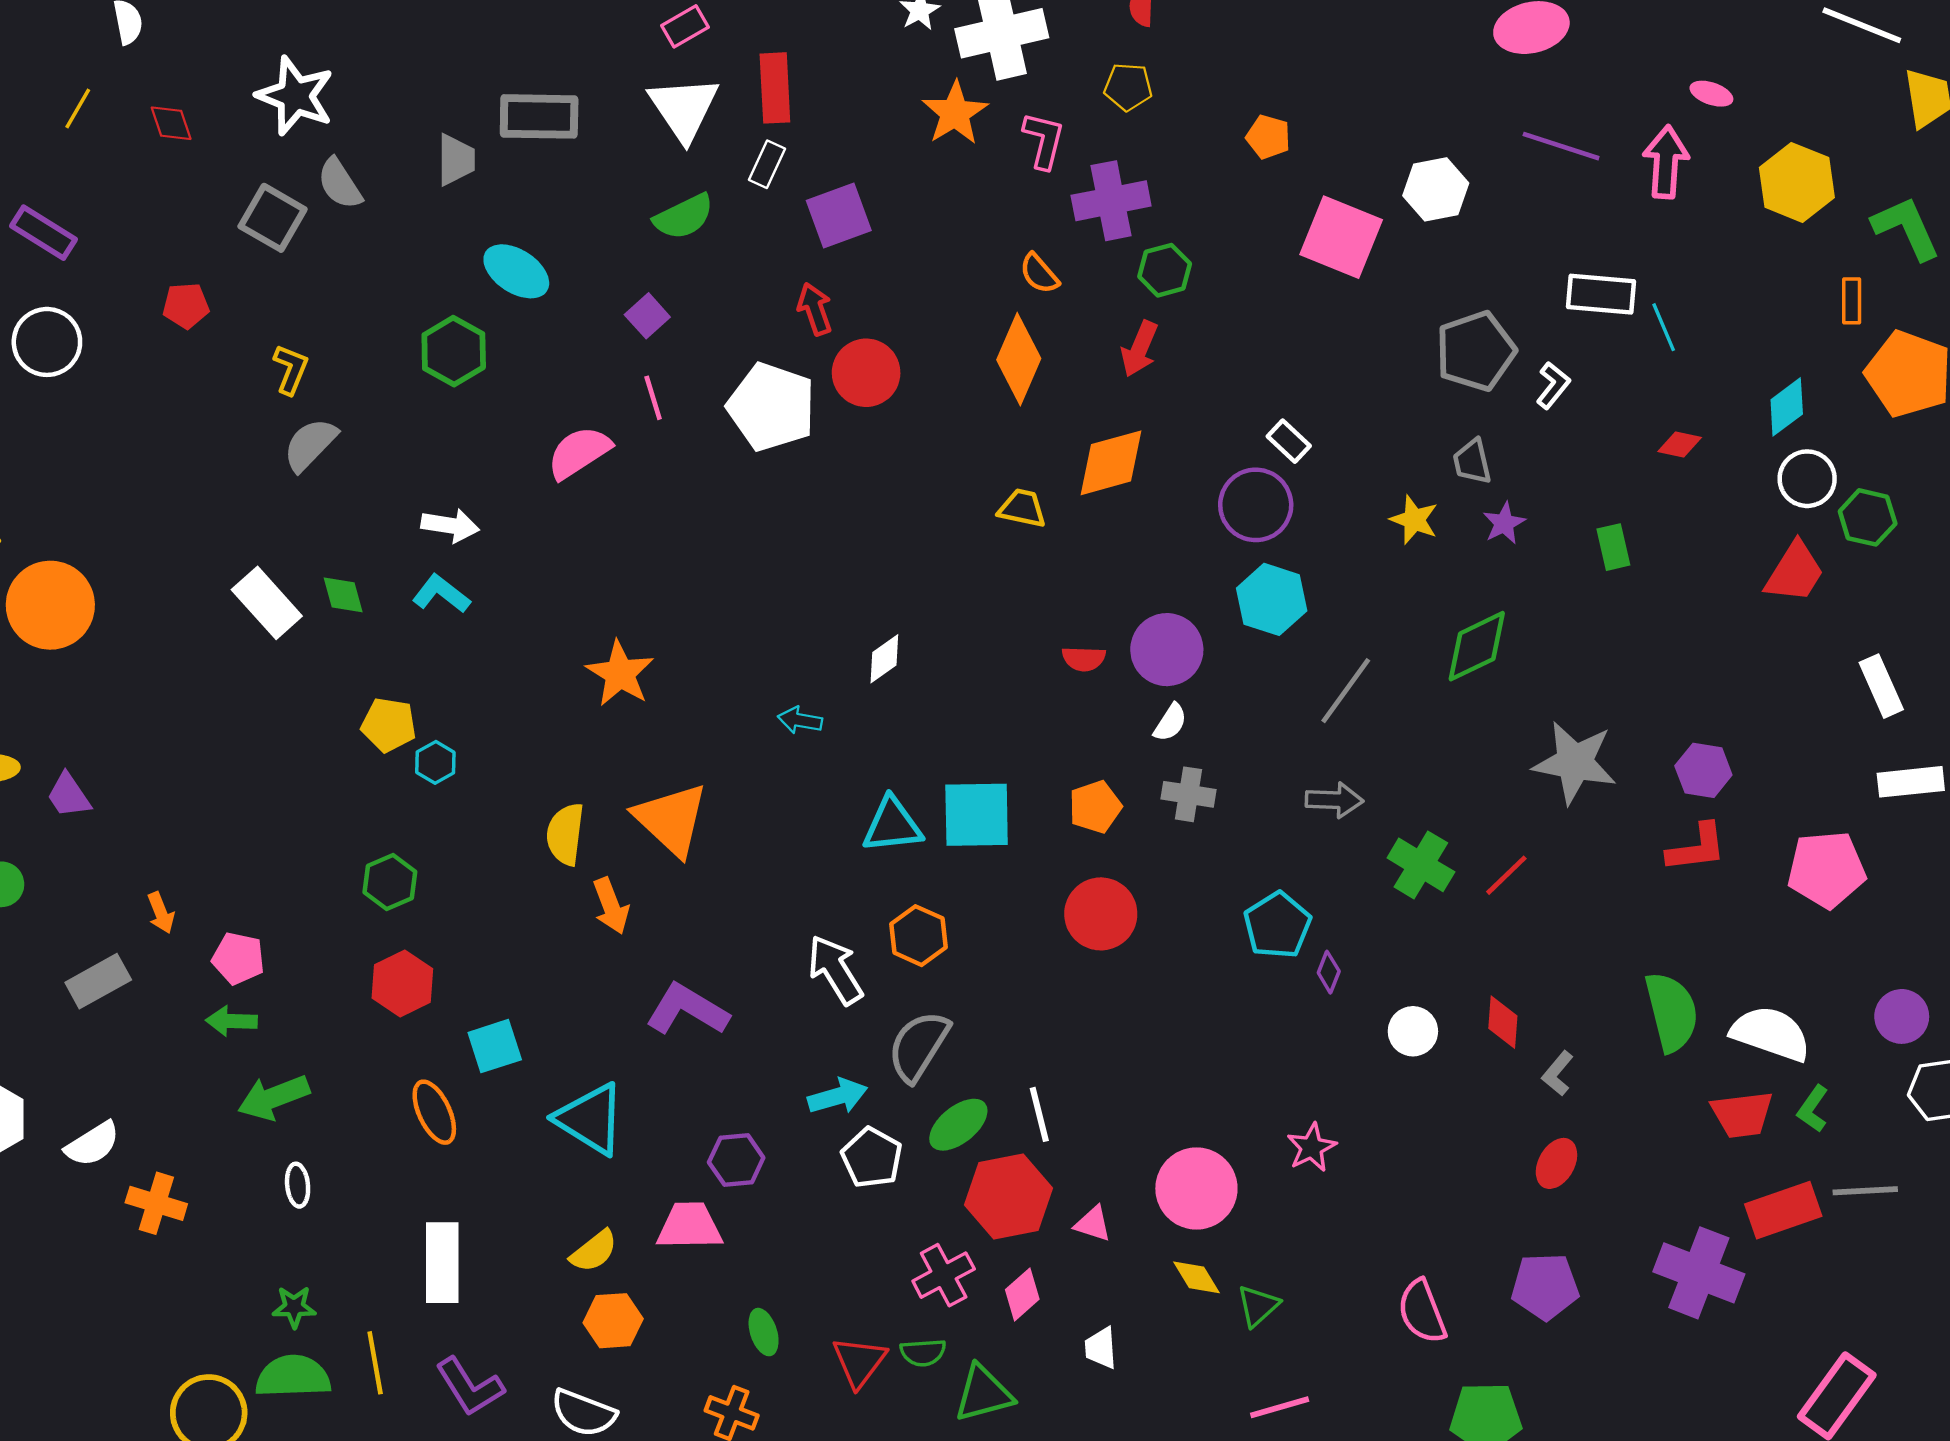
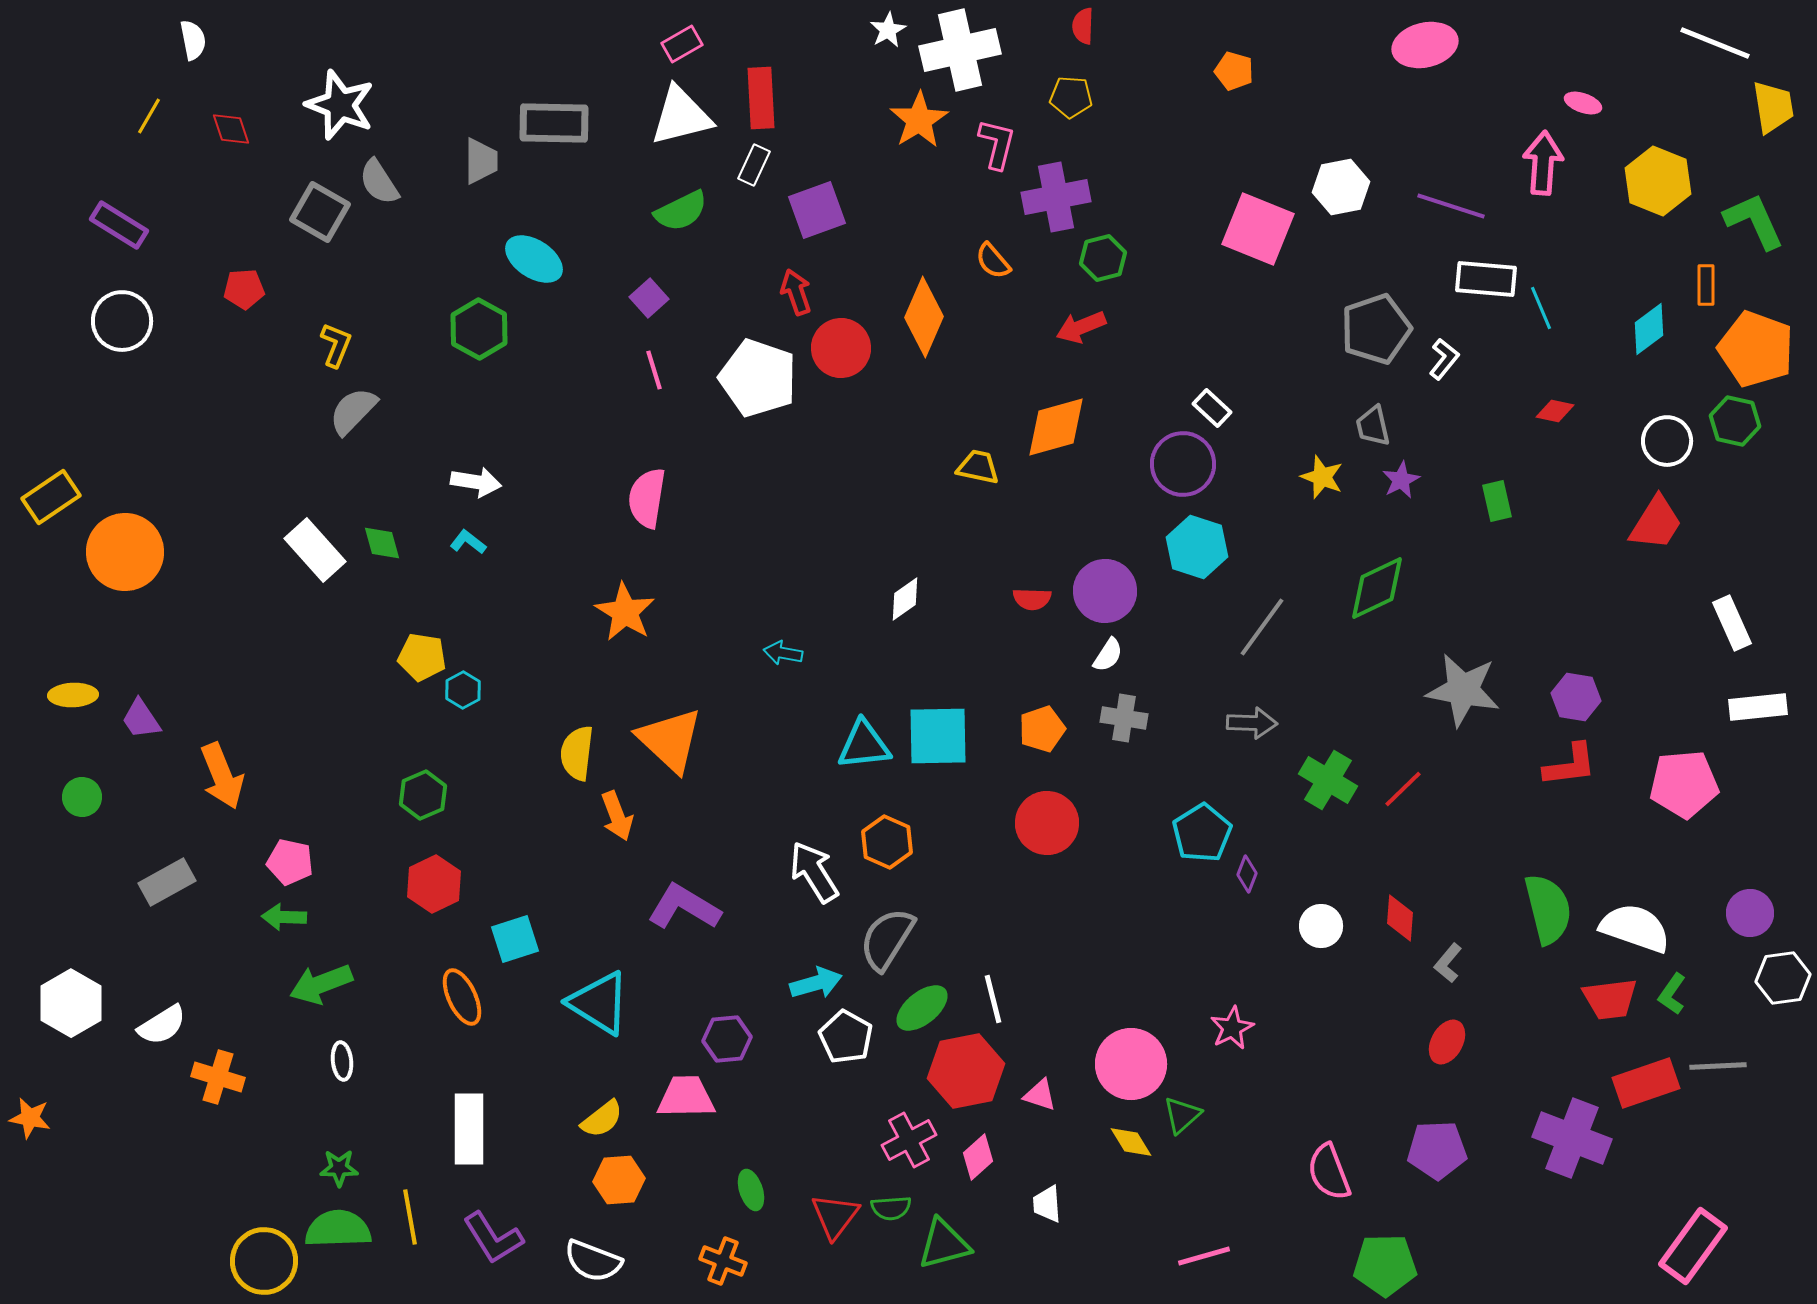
white triangle: (684, 108) -> (681, 116), turned 50
orange pentagon: (1268, 137) -> (1234, 71), moved
purple line: (1561, 146) -> (1451, 206), moved
red arrow: (1140, 349) -> (1081, 327), turned 45
orange diamond: (1019, 359) -> (924, 317), moved
cyan diamond: (1787, 407) -> (1649, 329), moved
pink semicircle: (579, 453) -> (647, 498), moved, turned -48
green hexagon: (1868, 517) -> (1735, 421), moved
cyan L-shape: (441, 594) -> (468, 542), size x0.7
white diamond: (884, 659) -> (905, 599), moved
orange arrow: (161, 913) -> (222, 776), moved, size x1.8
green triangle: (1258, 1306) -> (1182, 1115), moved

